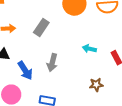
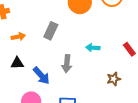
cyan arrow: (89, 49) -> (93, 48), moved

